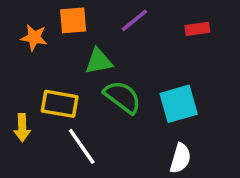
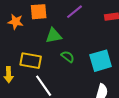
green semicircle: (123, 97) -> (68, 57), size x0.6

